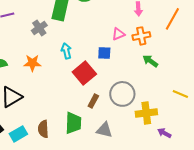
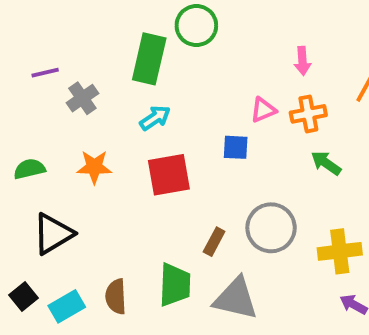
gray cross: (39, 28) -> (82, 98), moved
cyan arrow: (66, 51) -> (155, 118), moved, turned 70
red square: (84, 73) -> (169, 175), moved, turned 30
yellow cross: (146, 113) -> (340, 251), moved
gray triangle: (104, 130) -> (236, 299), size x1.4

